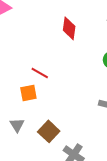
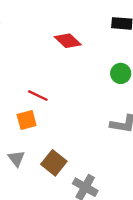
red diamond: (69, 28) -> (68, 41), turned -50

